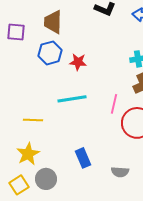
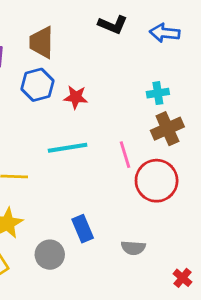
pink line: (114, 104) -> (125, 155), turned -30
gray circle: (46, 179) -> (50, 255), moved

